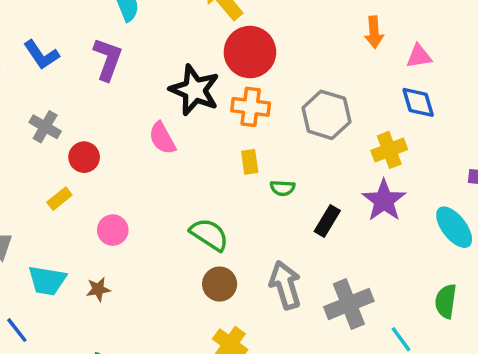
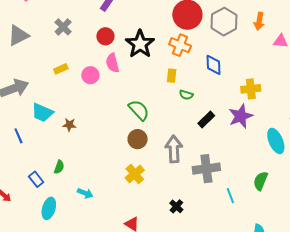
black star: (195, 90) -> (140, 44), moved
blue diamond: (418, 102) -> (214, 65), moved
gray hexagon: (326, 115) -> (224, 22), moved
pink semicircle: (162, 138) -> (112, 63), moved
red circle: (84, 157) -> (105, 36), moved
pink circle: (113, 230) -> (90, 75), moved

